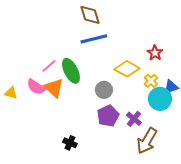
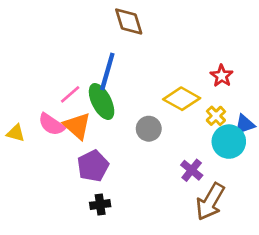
blue line: (94, 39) -> (107, 72), moved, turned -60
purple pentagon: (108, 116) -> (93, 166), moved
black cross: (70, 143) -> (100, 205), turned -32

